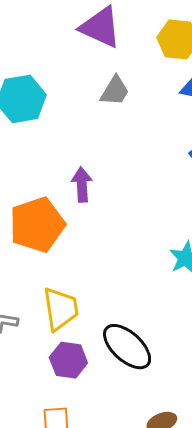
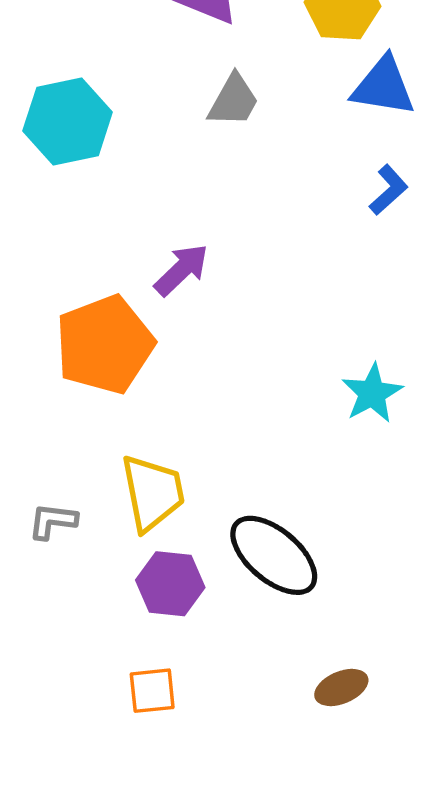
purple arrow: (82, 185) -> (181, 270), turned 52

